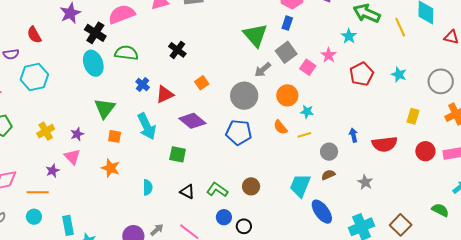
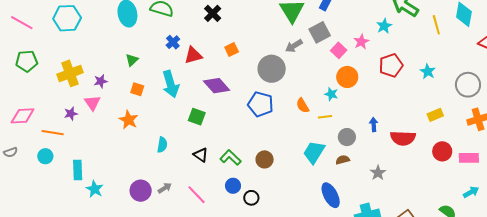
orange circle: (287, 95) -> (347, 77), moved
green triangle: (105, 108) -> (132, 60), size x0.6
yellow rectangle: (413, 116) -> (435, 115), turned 42
yellow cross: (46, 131) -> (70, 73), size x1.4
cyan trapezoid: (300, 186) -> (314, 152), moved

